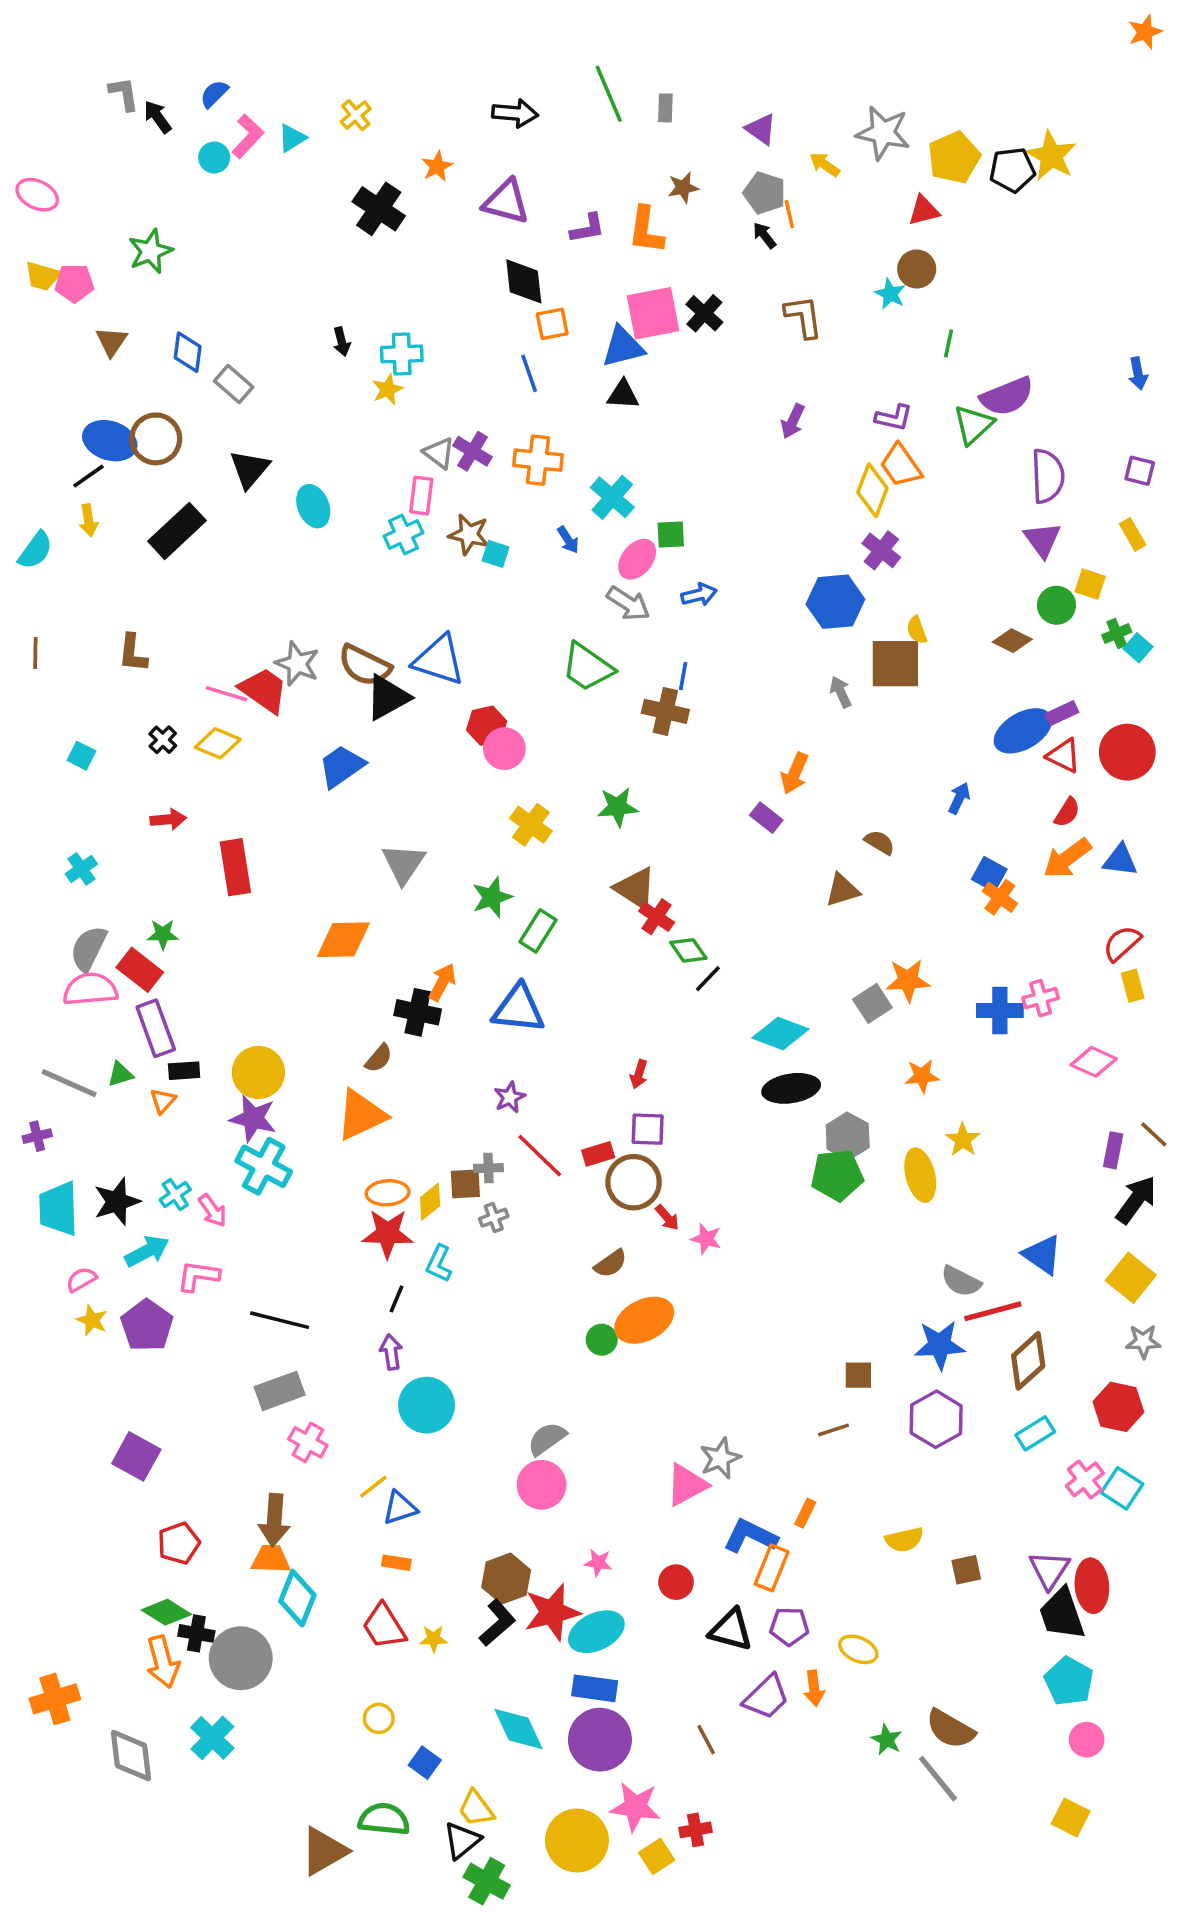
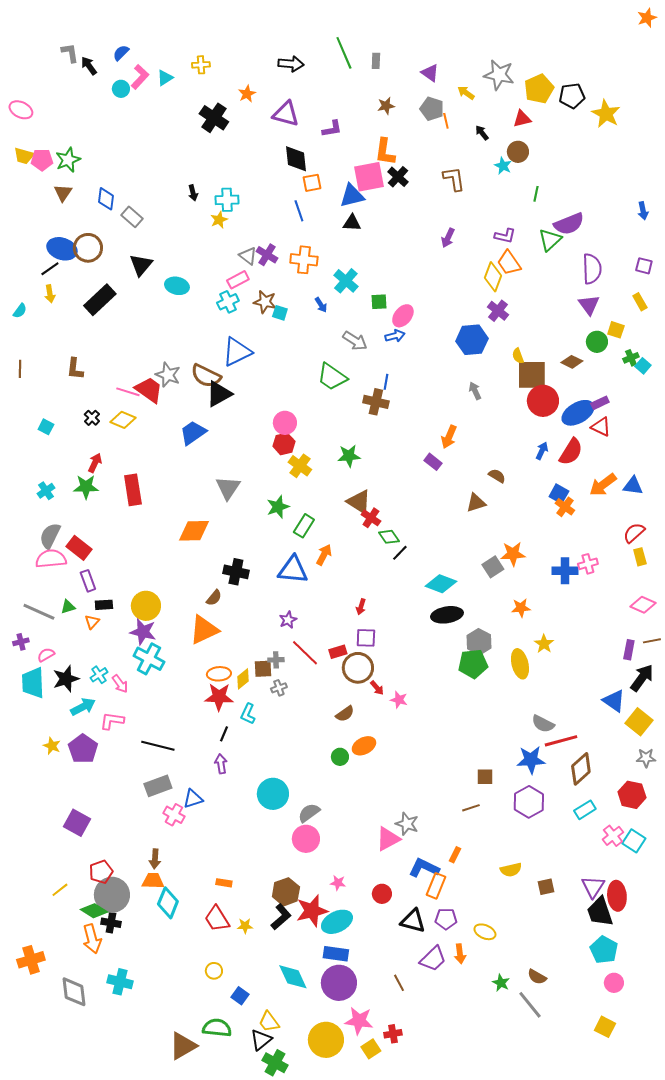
yellow cross: (356, 115) -> (201, 65), turned 36
yellow star: (1051, 156) -> (606, 114), moved
orange L-shape: (646, 230) -> (385, 152), moved
black arrow: (765, 235) -> (482, 133), moved
green star: (150, 251) -> (68, 160), moved
pink rectangle: (421, 496) -> (238, 280), turned 55
cyan ellipse: (313, 506) -> (177, 286), turned -55
cyan semicircle: (35, 550) -> (20, 311), size x0.7
pink ellipse: (637, 559) -> (403, 316), moved
blue triangle: (439, 660) -> (237, 352), moved, turned -44
brown square: (895, 664) -> (532, 375), moved
red hexagon: (487, 726) -> (284, 444), moved
red circle: (1127, 752) -> (543, 401), moved
red semicircle: (1067, 812) -> (571, 452), moved, size x1.6
red arrow: (168, 819) -> (95, 463), turned -60
green star: (163, 934) -> (86, 487), moved, size x1.4
orange arrow: (442, 982) -> (324, 555), moved
purple rectangle: (156, 1028) -> (88, 581), size x0.7
pink diamond: (1094, 1062) -> (643, 605), moved
brown line: (1154, 1134) -> (652, 641), turned -54
blue triangle: (1042, 1255) -> (614, 701), moved
pink semicircle: (81, 1280) -> (46, 655), moved
orange ellipse: (644, 1320) -> (364, 746), size x0.7
cyan circle: (427, 1405) -> (273, 794), moved
gray star: (720, 1458) -> (407, 824), turned -30
yellow line: (373, 1487) -> (60, 890), moved
blue triangle: (400, 1508) -> (193, 799), moved
brown arrow: (274, 1520) -> (155, 859), size x0.7
gray circle: (241, 1658) -> (112, 895), moved
brown semicircle: (950, 1729) -> (537, 977), size x0.7
cyan cross: (212, 1738) -> (120, 982), turned -30

